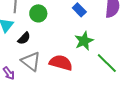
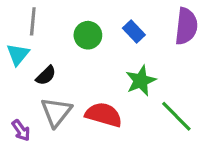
green circle: (38, 13) -> (88, 35), moved
gray triangle: (31, 61) -> (56, 112), turned 30

